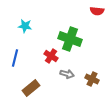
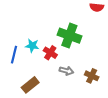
cyan star: (25, 26) -> (32, 46), moved

